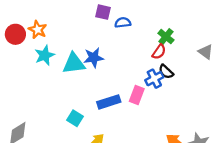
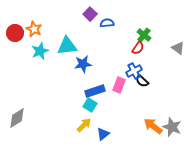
purple square: (103, 12) -> (90, 14), turned 32
blue star: (94, 58) -> (83, 64), moved
cyan triangle: (74, 63) -> (67, 46), moved
black semicircle: (166, 72) -> (142, 81), moved
cyan square: (75, 118) -> (90, 105), moved

